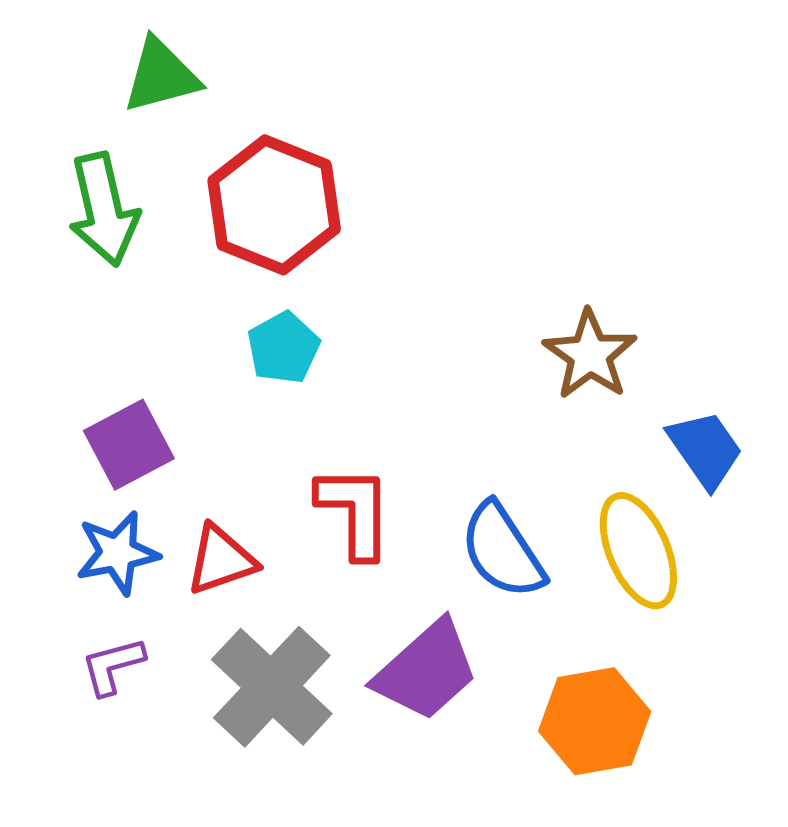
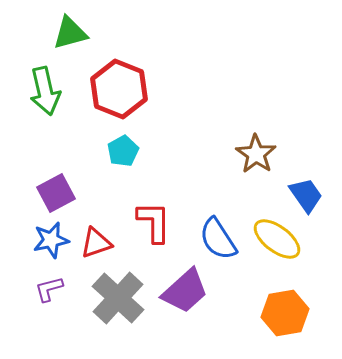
yellow ellipse: (638, 551) -> (277, 239), turned -30
orange hexagon: (595, 721) -> (285, 313), moved

